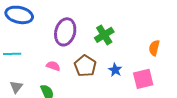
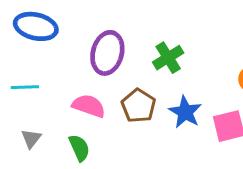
pink semicircle: (53, 66) -> (89, 106), size x1.5
blue star: (115, 70) -> (185, 112), size x1.5

